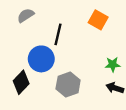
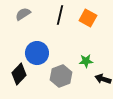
black line: (58, 34) -> (60, 15), moved
green star: (113, 64) -> (86, 61), moved

